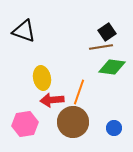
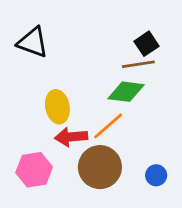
green diamond: (112, 67) -> (126, 92), moved
orange line: (79, 92) -> (108, 126), turned 30

